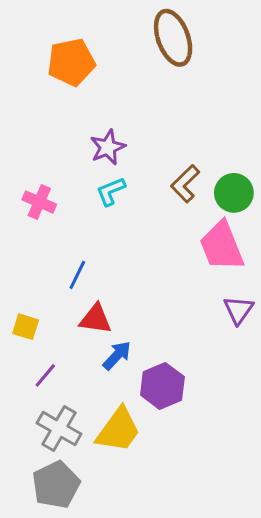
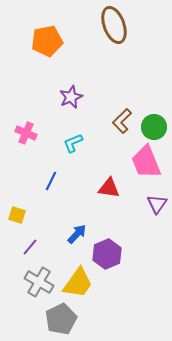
cyan L-shape: (111, 191) -> (73, 143), moved
red triangle: (96, 319) -> (109, 188), moved
gray pentagon: (56, 485) -> (61, 319), moved

